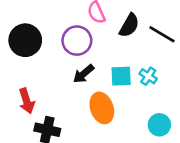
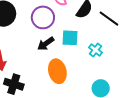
cyan square: (121, 76) -> (70, 38), moved

